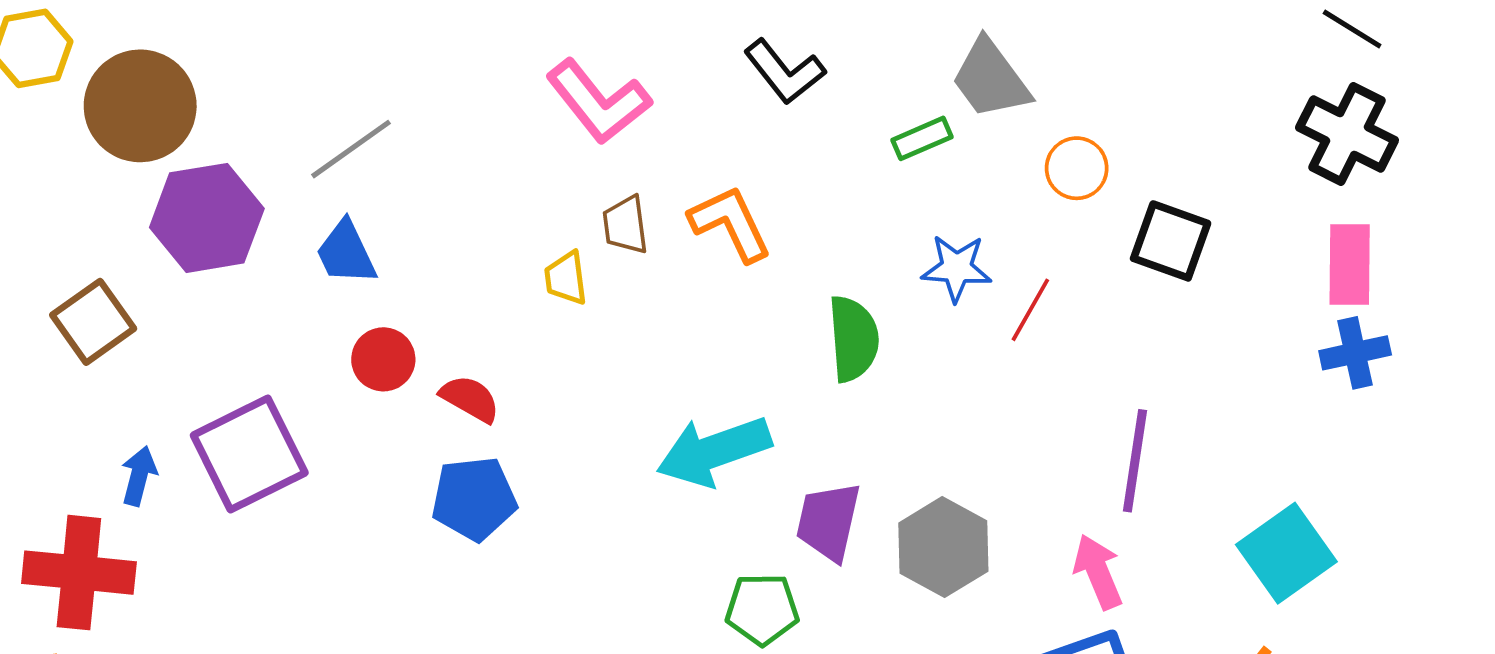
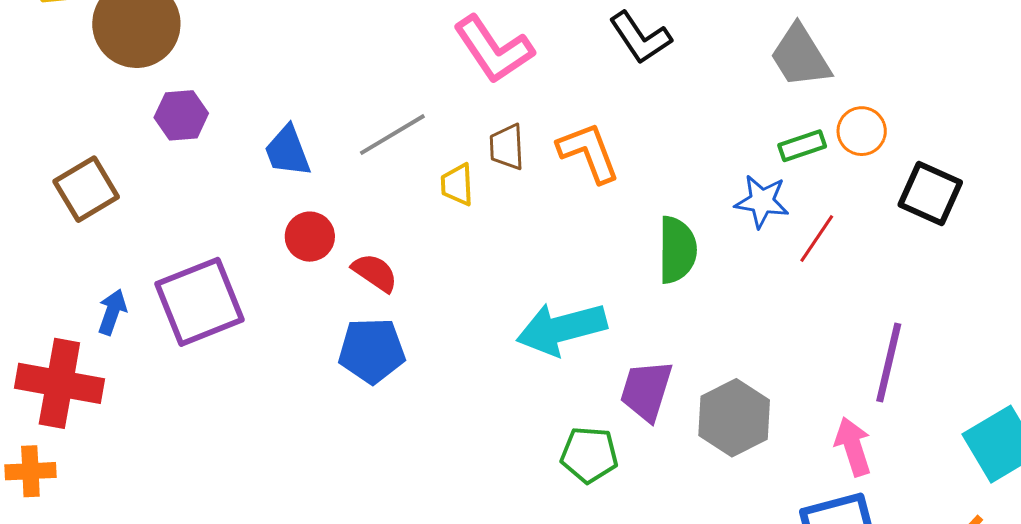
green rectangle: (922, 138) -> (802, 146), moved
gray line: (351, 149) -> (392, 135), moved
purple hexagon: (207, 218) -> (181, 115), size x0.6

